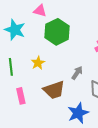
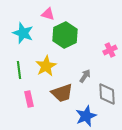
yellow star: (38, 63) -> (46, 66), size x1.5

